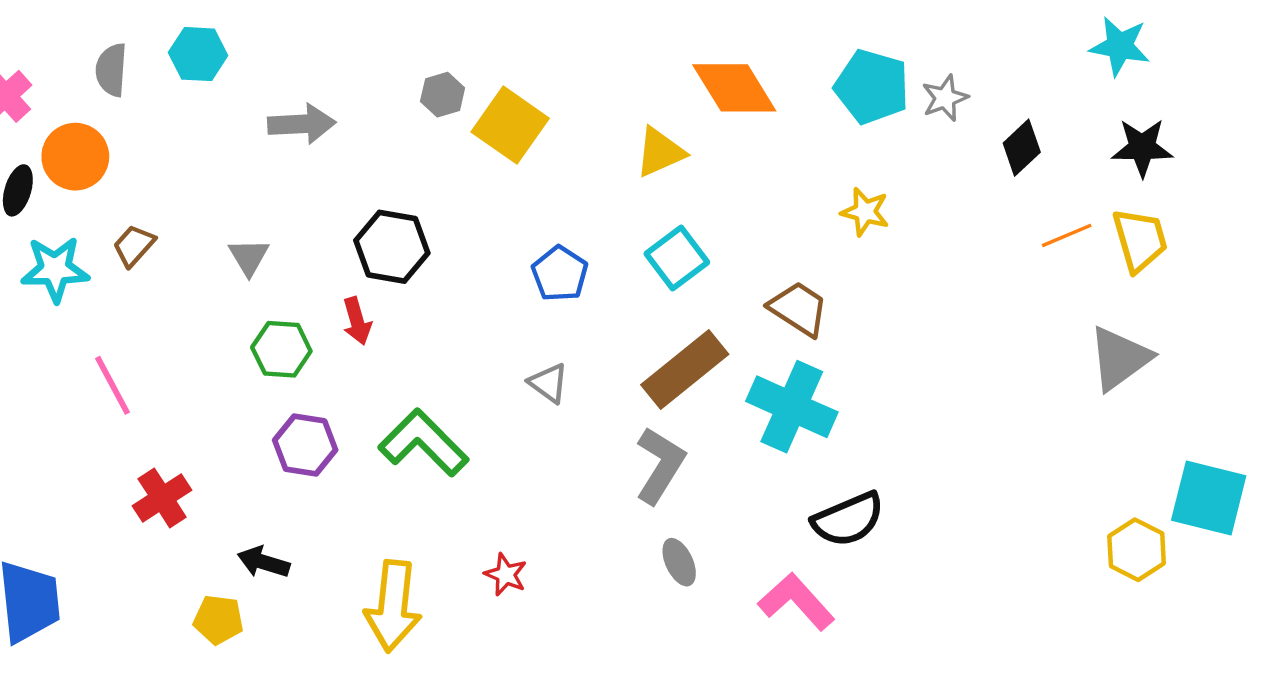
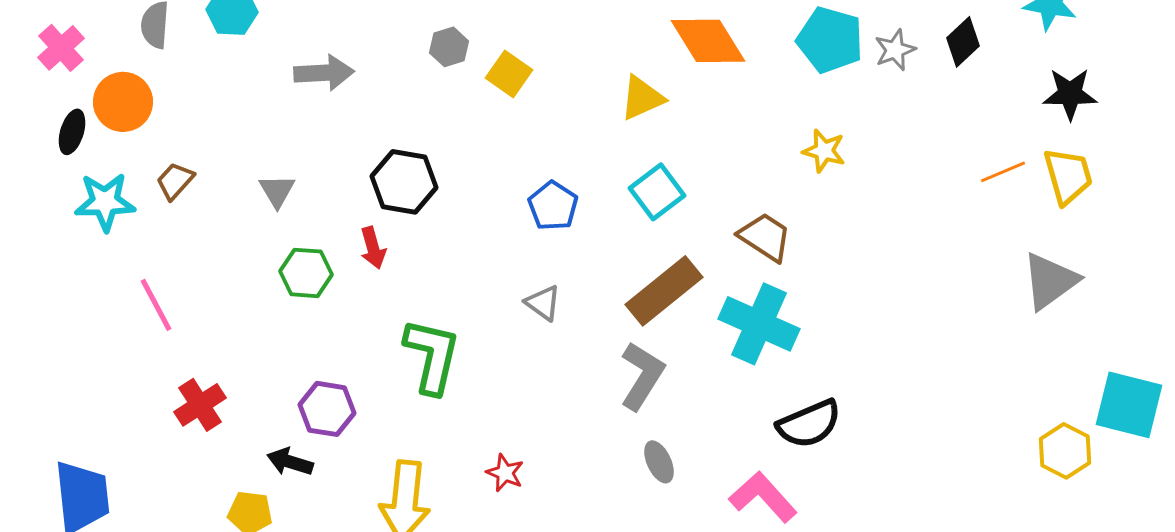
yellow square: (510, 125) -> (509, 74), size x0.7
black diamond: (1022, 148) -> (963, 42), moved
green L-shape: (423, 443) -> (432, 356), turned 58
purple hexagon: (305, 445) -> (327, 409), moved

